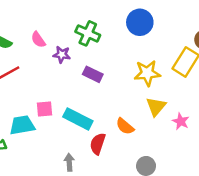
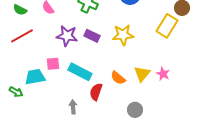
purple star: (62, 54) -> (67, 36), moved, size x1.5
yellow star: (147, 73) -> (123, 35), moved
yellow triangle: (156, 107) -> (142, 74), moved

